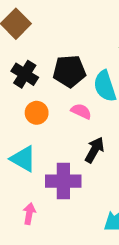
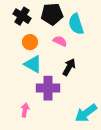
cyan triangle: (23, 159) -> (33, 64), moved

